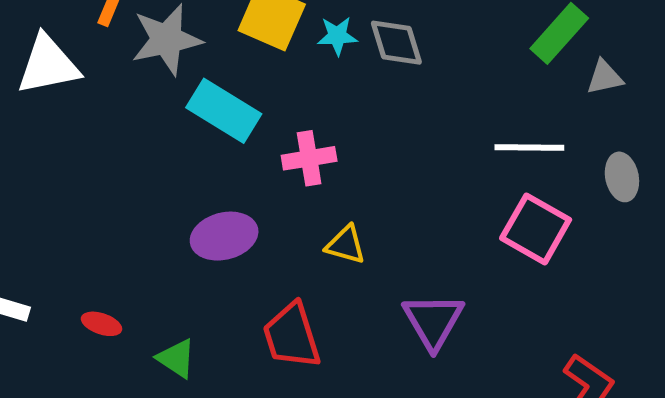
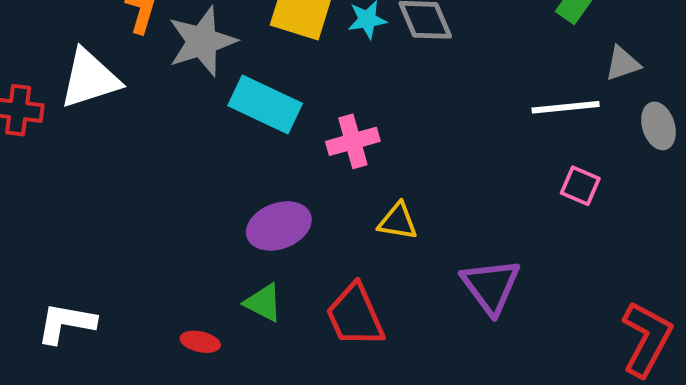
gray triangle: (605, 77) -> (623, 64), moved
pink square: (536, 229) -> (580, 186), size x0.6
red ellipse: (102, 324) -> (200, 342), moved
green triangle: (176, 358) -> (263, 303), moved

